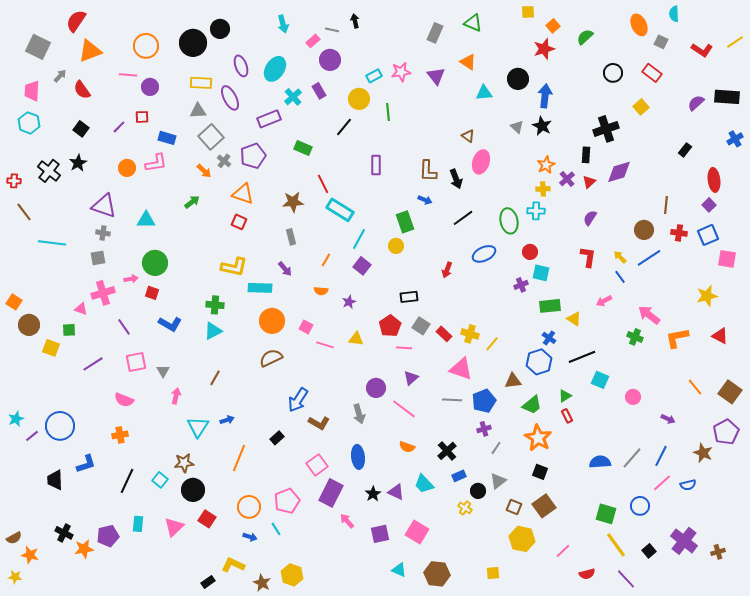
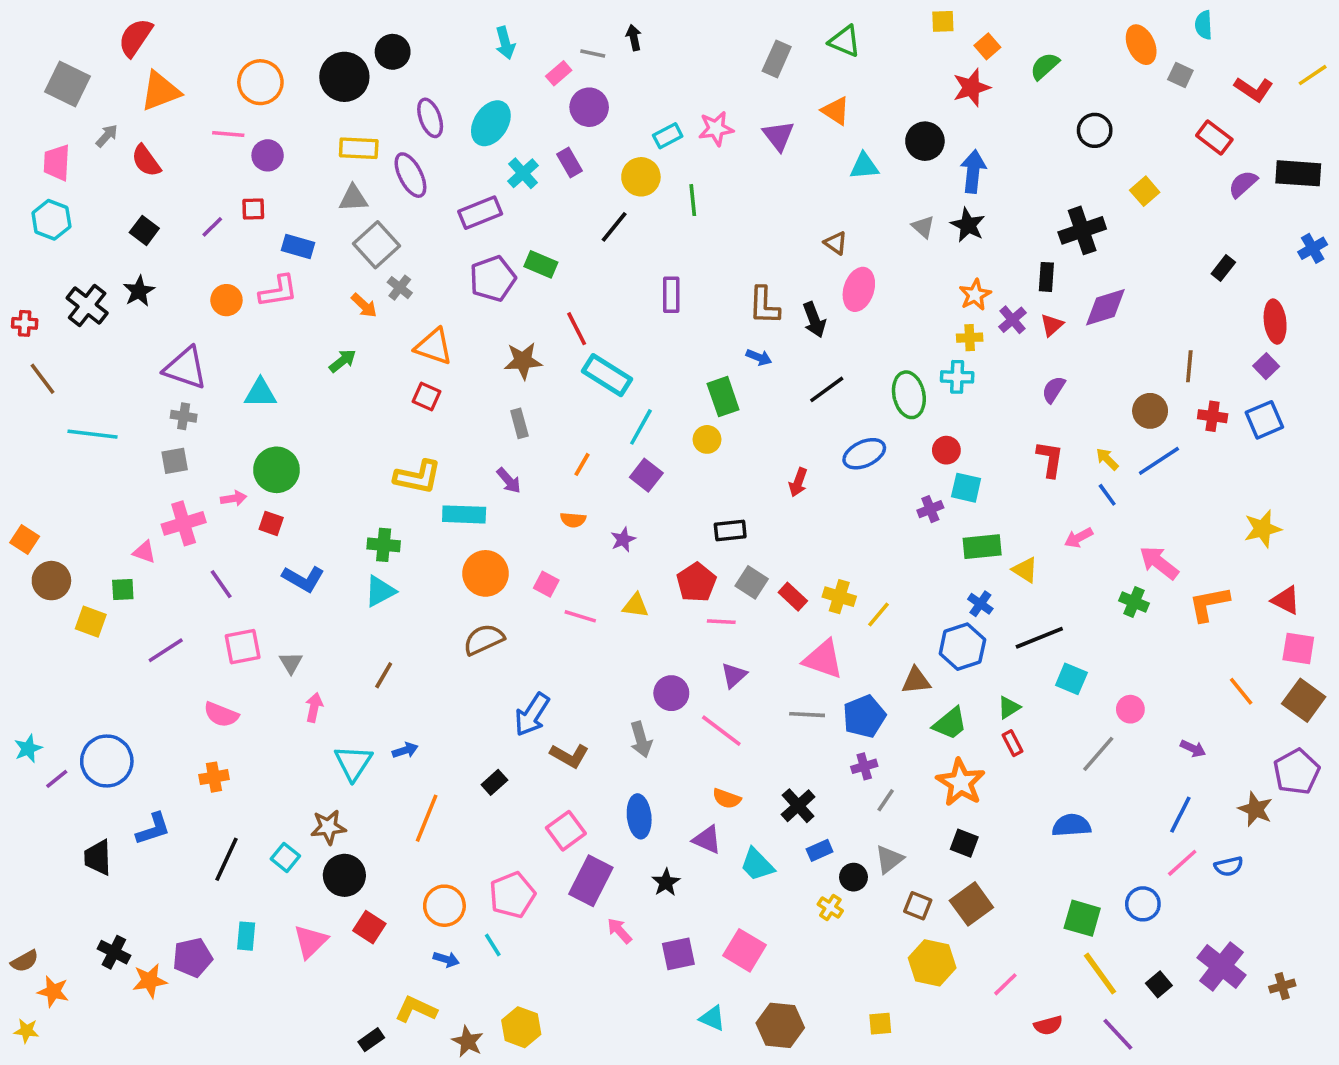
red rectangle: (652, 73) -> (1214, 138), moved
purple pentagon: (253, 156) -> (493, 279), moved
pink square: (727, 259) -> (1298, 648), moved
gray line: (632, 458) -> (1098, 754), moved
purple triangle: (396, 492) -> (707, 840), moved

